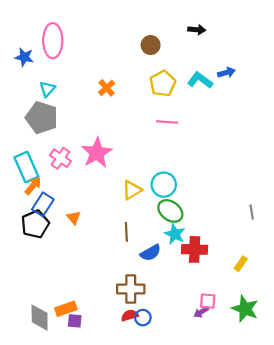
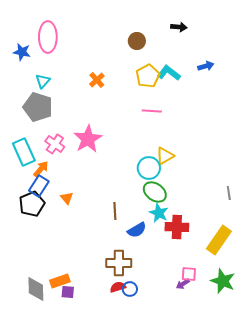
cyan L-shape: (200, 80) -> (169, 73), moved
orange arrow: (33, 186) -> (41, 169), moved
yellow triangle: (132, 190) -> (165, 156), moved
yellow rectangle: (241, 264) -> (219, 240), size x2.0

